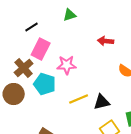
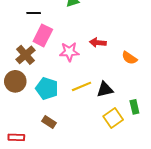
black line: (32, 27) -> (34, 13), turned 32
red arrow: (106, 41) -> (98, 43), moved
cyan pentagon: (45, 84) -> (47, 88), moved

